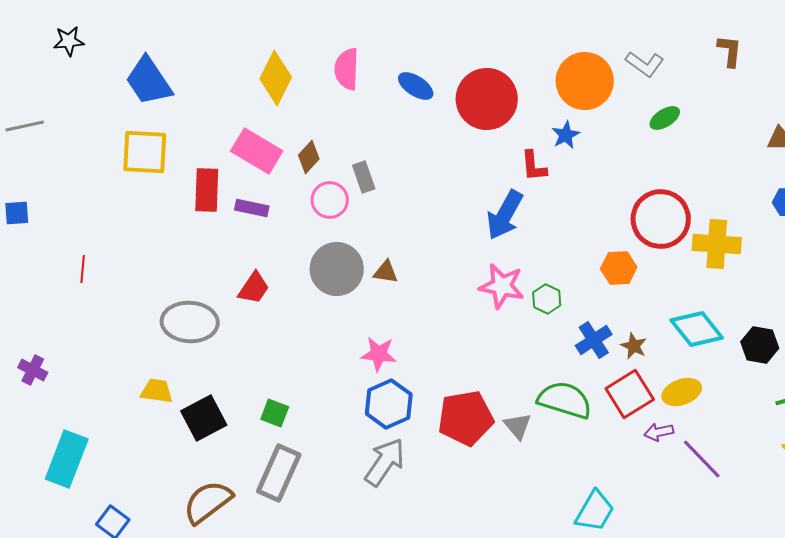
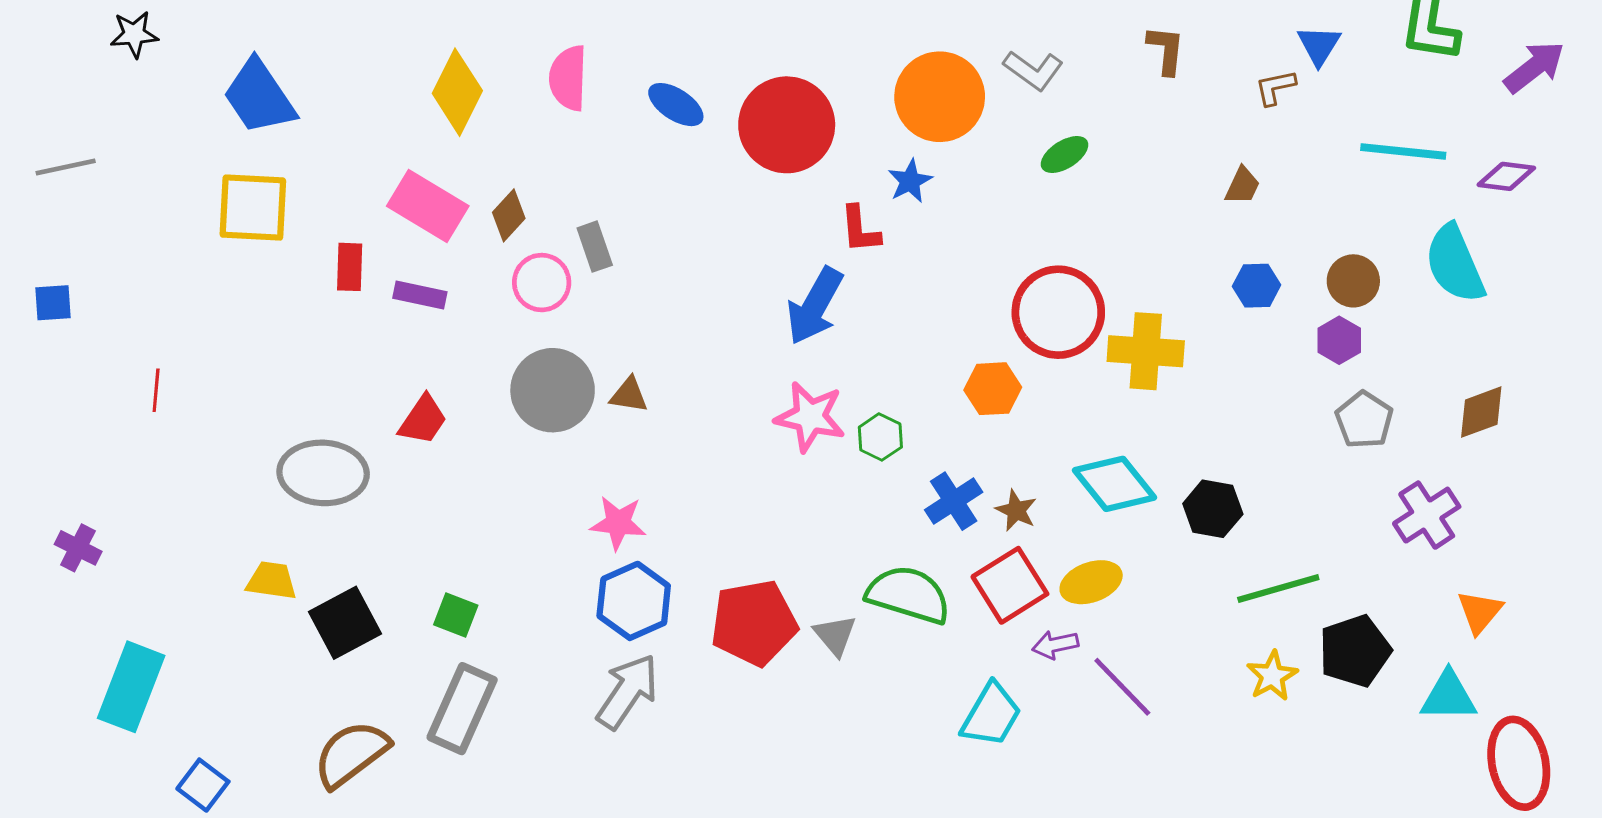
red rectangle: (207, 190) -> (350, 267), size x0.7
cyan trapezoid: (595, 511) -> (991, 715), moved

